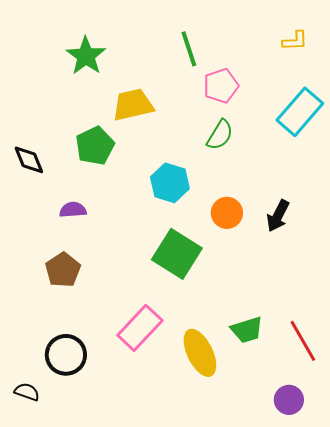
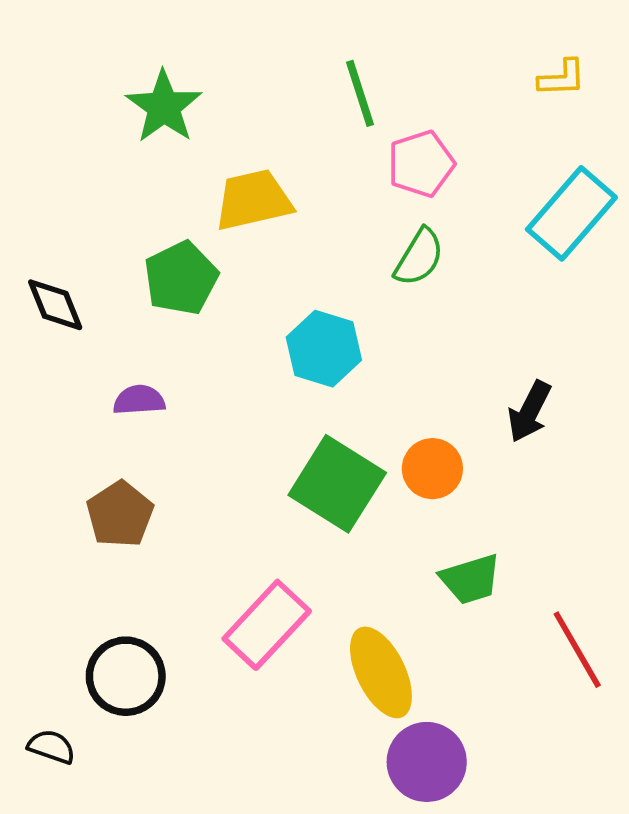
orange circle: (227, 213) -> (432, 469), moved
green trapezoid: (247, 330) -> (471, 579), moved
purple circle: (289, 400) -> (427, 762), moved, size x1.4

